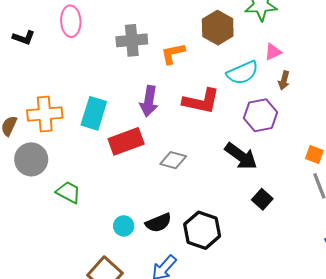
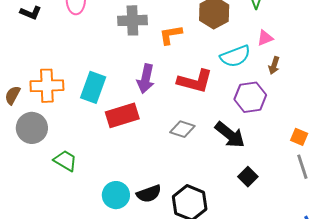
gray diamond: (173, 160) -> (182, 129), moved
cyan circle: (124, 226) -> (116, 195), size x1.4

